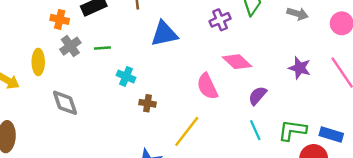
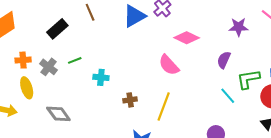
orange cross: (60, 19) -> (23, 60), moved
blue triangle: (164, 34) -> (134, 16), moved
purple semicircle: (258, 96) -> (224, 60), moved
brown cross: (148, 103) -> (130, 100), moved
cyan line: (255, 130) -> (228, 96), moved

